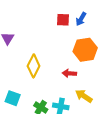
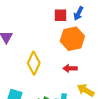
orange hexagon: (85, 50) -> (72, 39), moved

